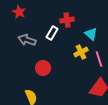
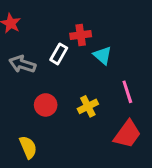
cyan triangle: (91, 34) -> (102, 55), moved
yellow cross: (81, 52) -> (88, 106), moved

